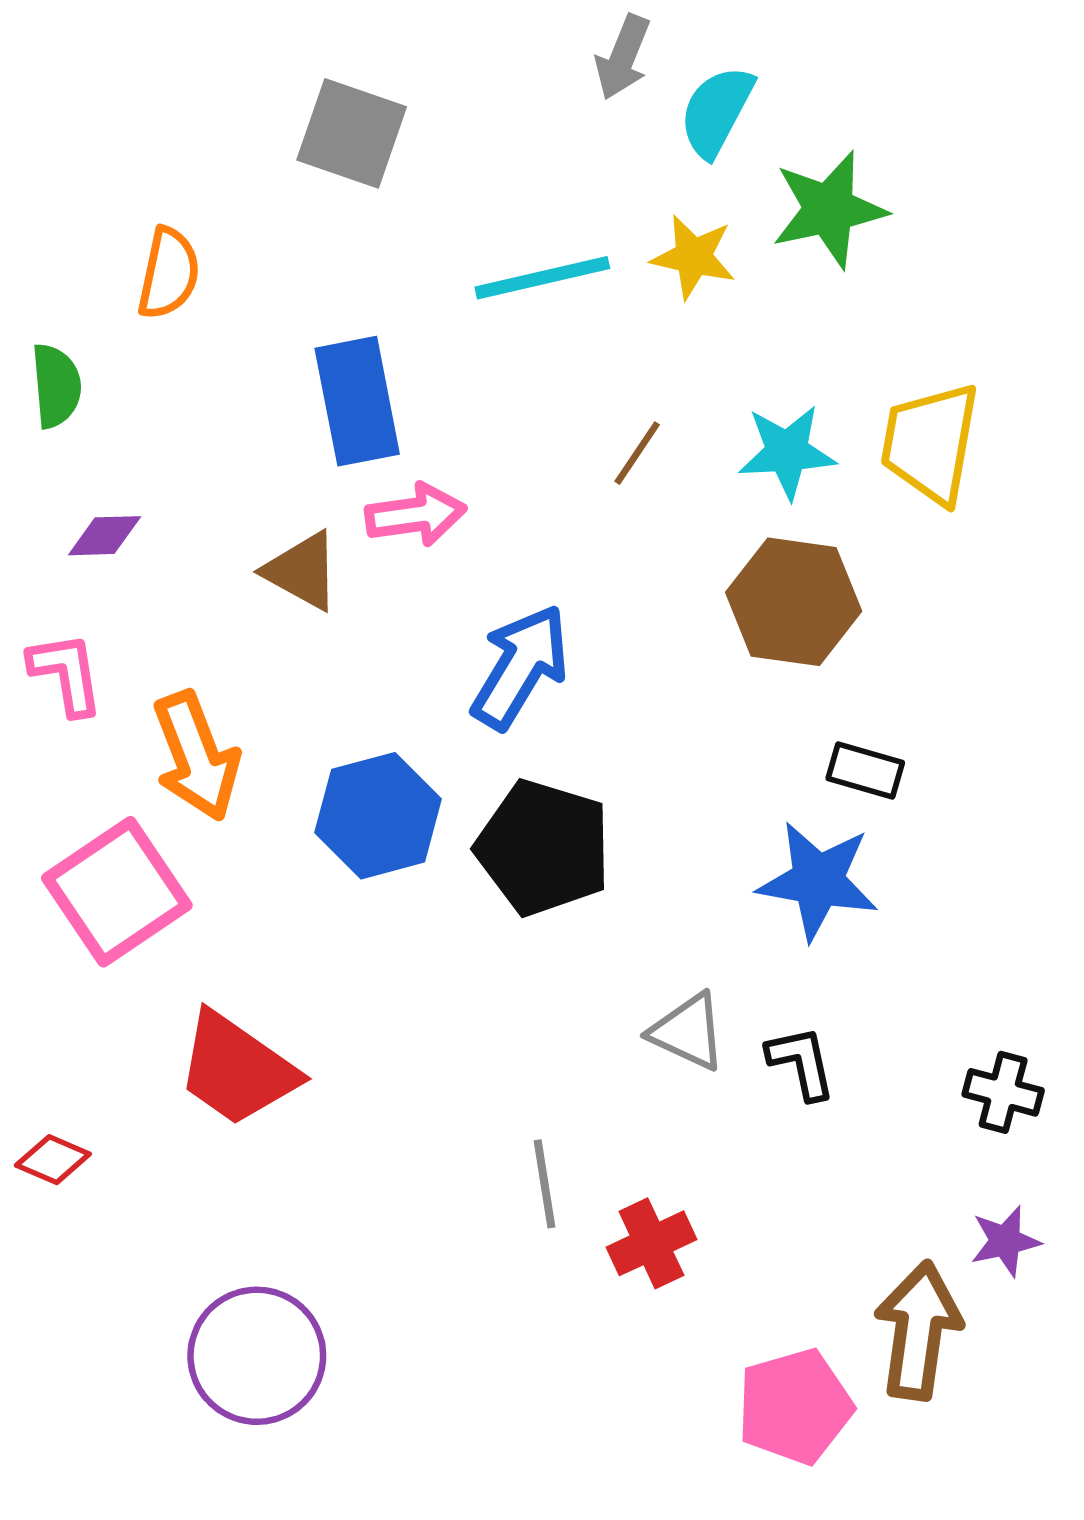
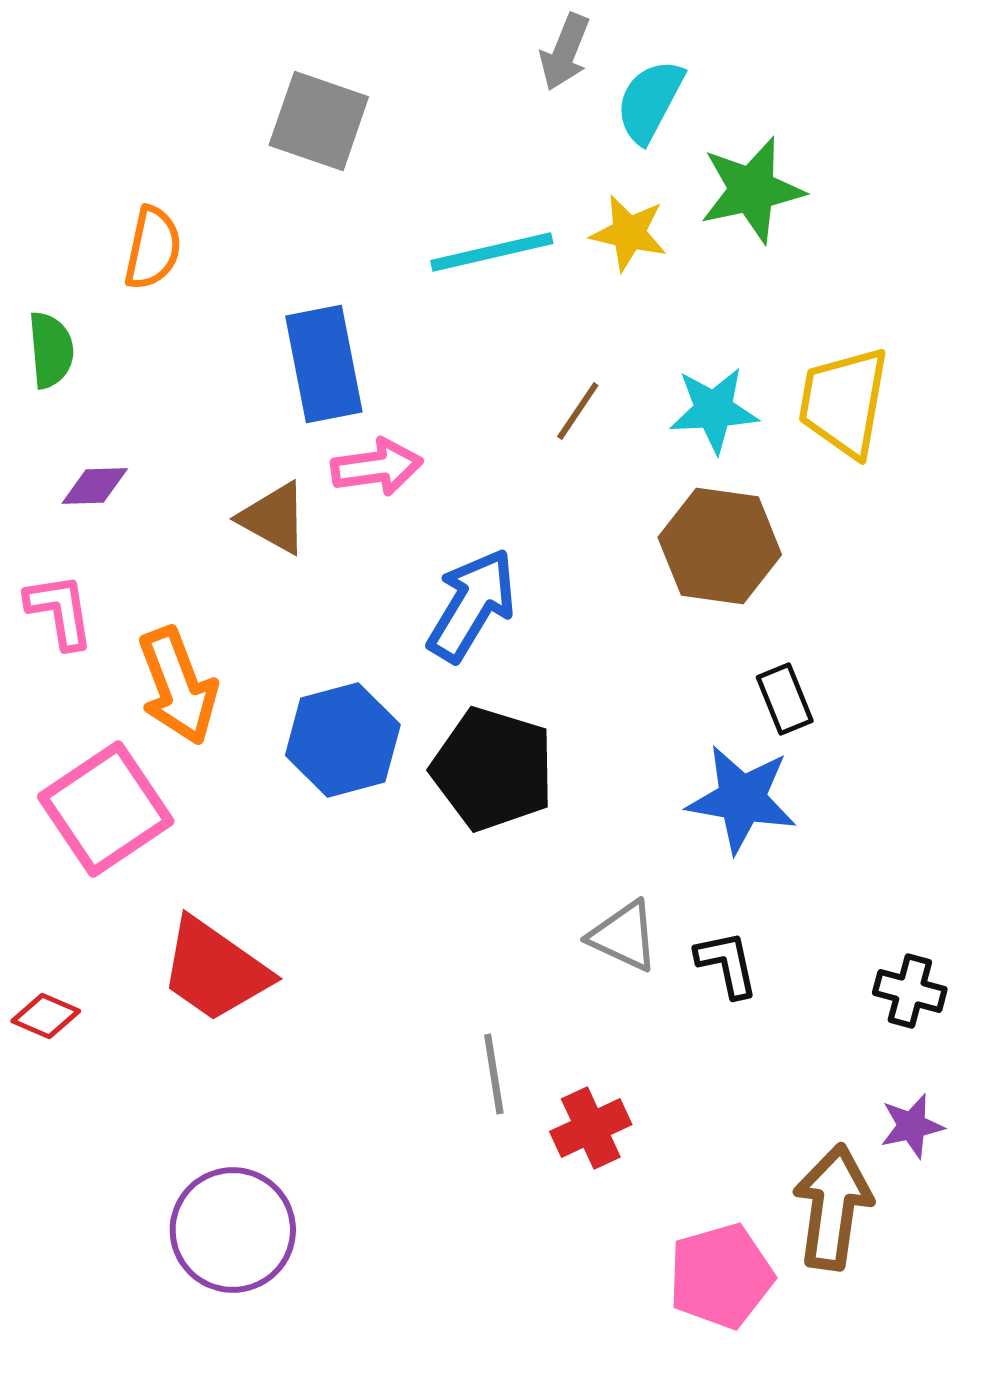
black rectangle: (865, 770) -> (785, 699), turned 52
red diamond: (53, 1160) -> (46, 1016), moved

